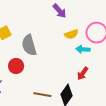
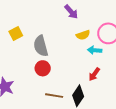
red circle: (16, 66) -> (43, 68), moved

